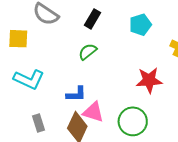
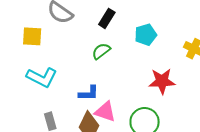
cyan pentagon: (140, 25) -> (146, 35), moved

